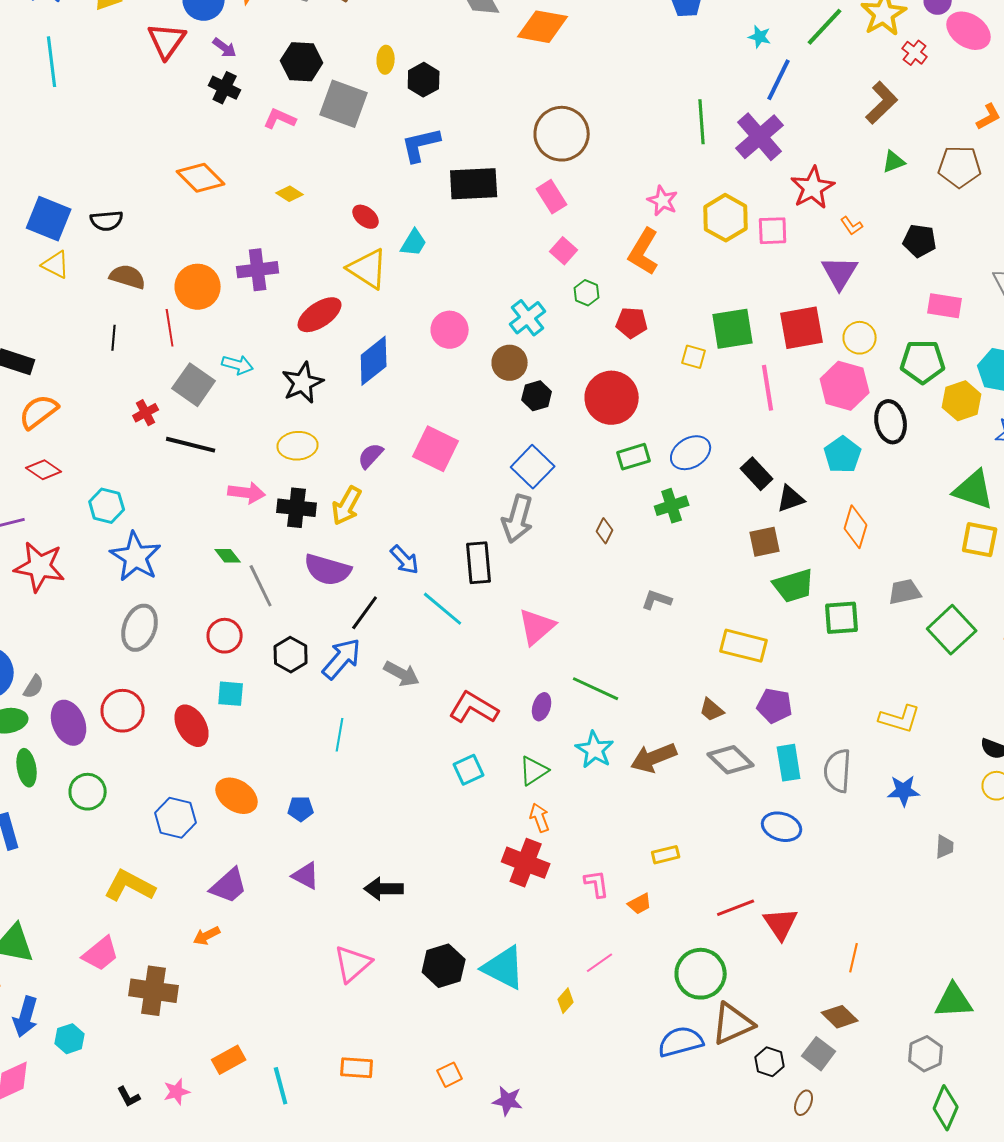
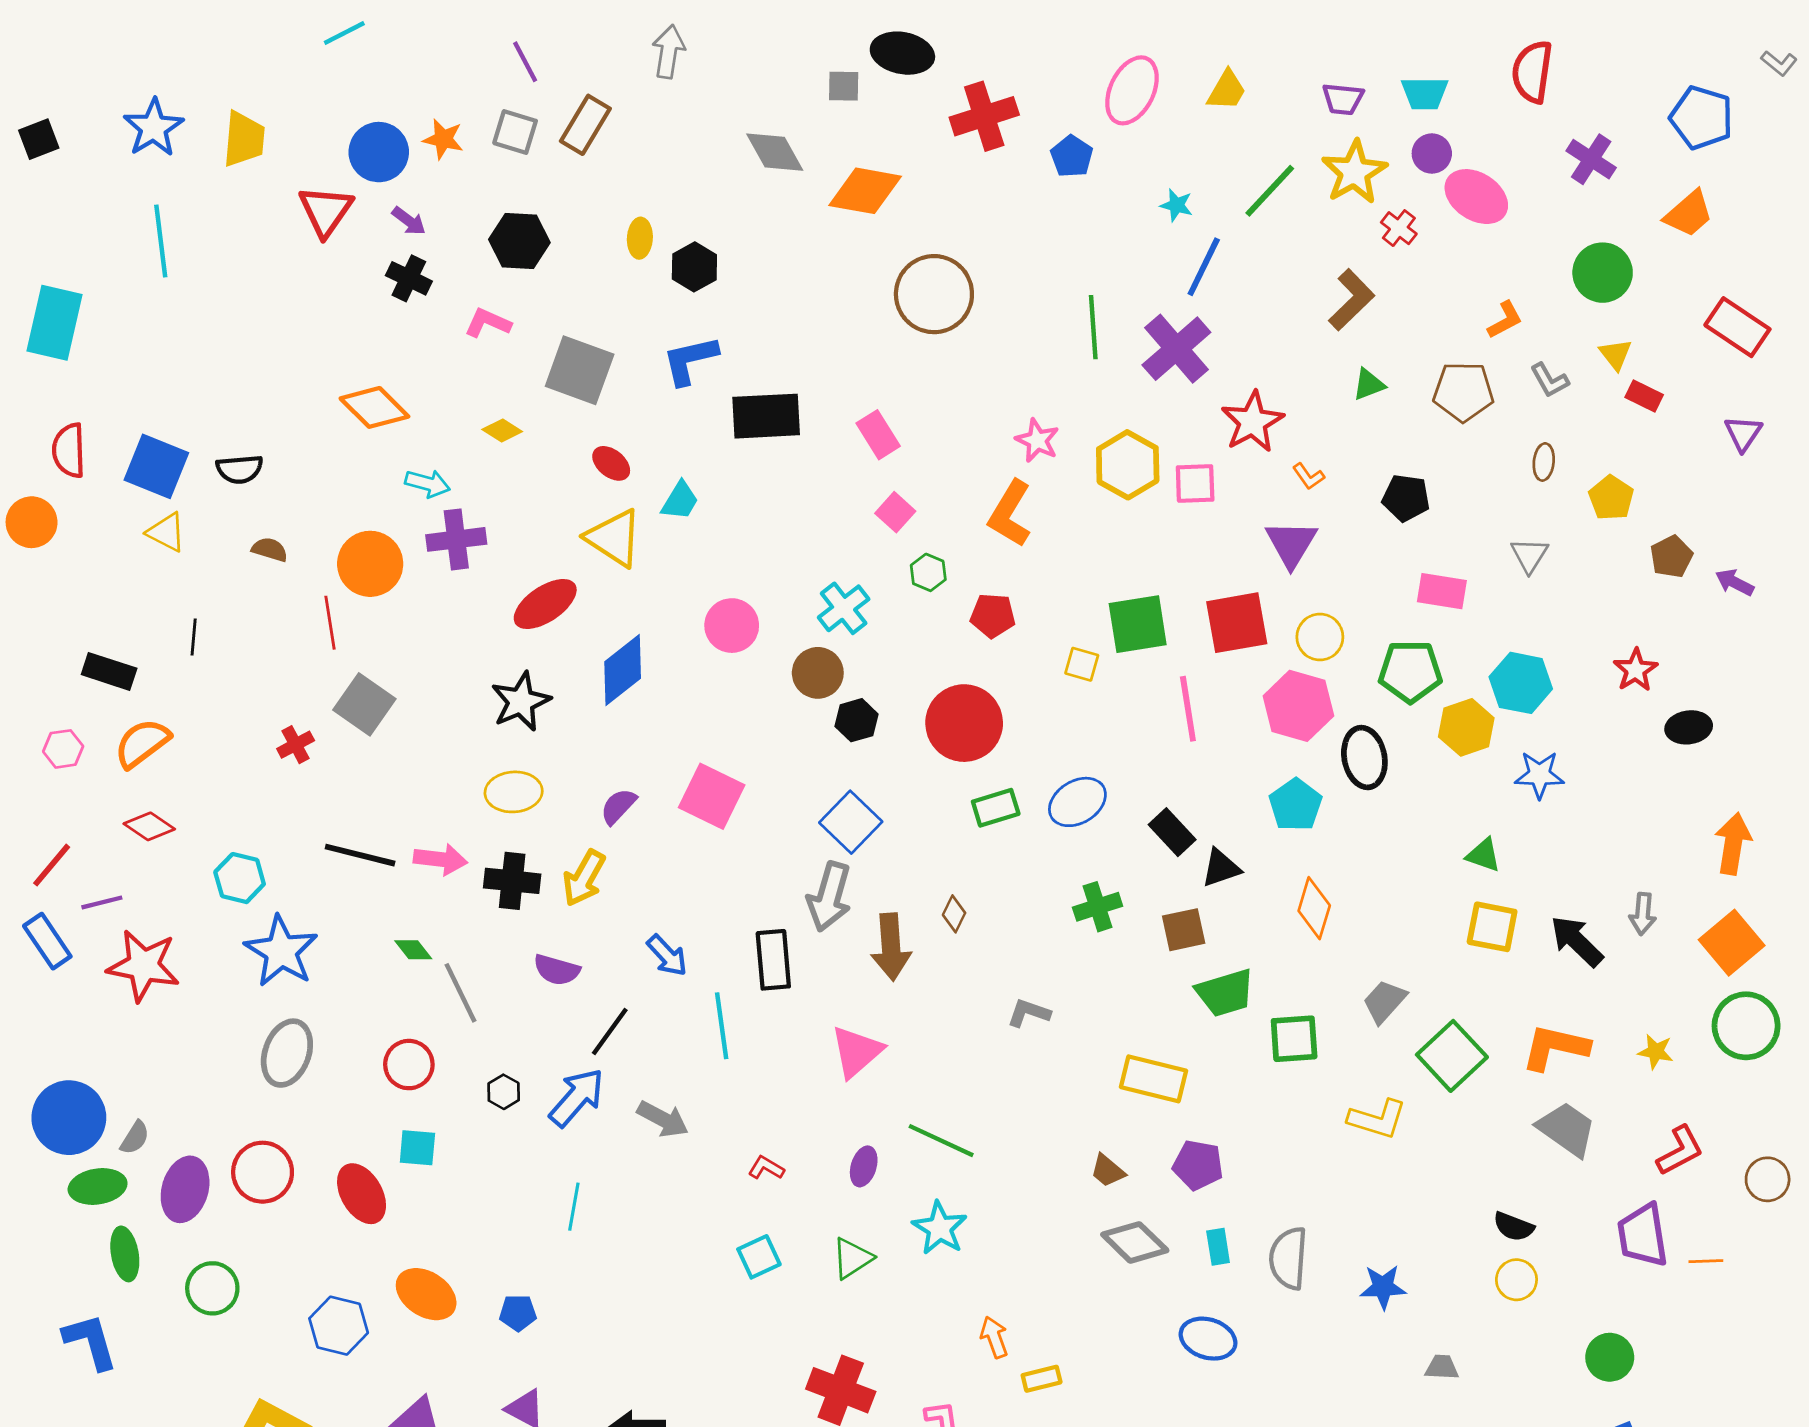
gray square: (344, 104) -> (580, 370), moved
brown circle: (562, 134) -> (934, 294), moved
brown semicircle: (128, 277) -> (270, 549), size x0.7
black line: (114, 338) -> (194, 637), moved
cyan arrow: (238, 365) -> (428, 483), moved
black line: (191, 445) -> (360, 855), moved
green triangle: (974, 490) -> (1483, 855), size x0.6
green cross: (672, 506) -> (1098, 907), moved
purple semicircle: (328, 570) -> (557, 970), size x0.7
gray trapezoid: (905, 592) -> (1384, 1001), turned -36
cyan line: (443, 609) -> (722, 1026), turned 42
black hexagon: (291, 655) -> (504, 1092), size x0.7
red L-shape: (474, 708) -> (766, 1168), size x0.5
yellow L-shape: (900, 719) -> (1377, 1119), moved
purple ellipse: (69, 723) -> (185, 1189), turned 39
brown arrow: (654, 758) -> (891, 947), moved, turned -72
cyan rectangle: (789, 763) -> (1218, 1247), size x0.7
orange arrow: (540, 818) -> (994, 1337), moved
gray trapezoid: (945, 847) -> (1442, 1367), turned -90

